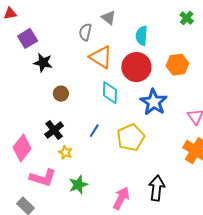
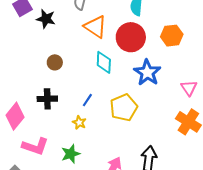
black star: (43, 63) -> (46, 19), moved
black cross: (54, 130) -> (47, 99), turned 36
yellow star: (65, 152) -> (79, 122), moved

